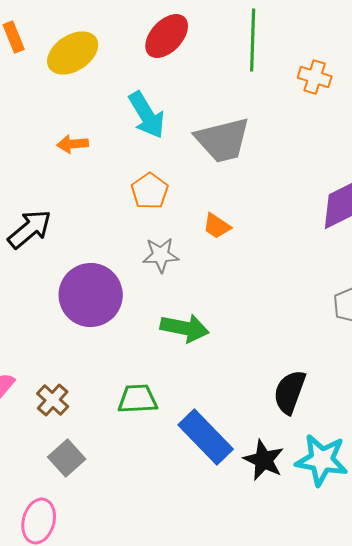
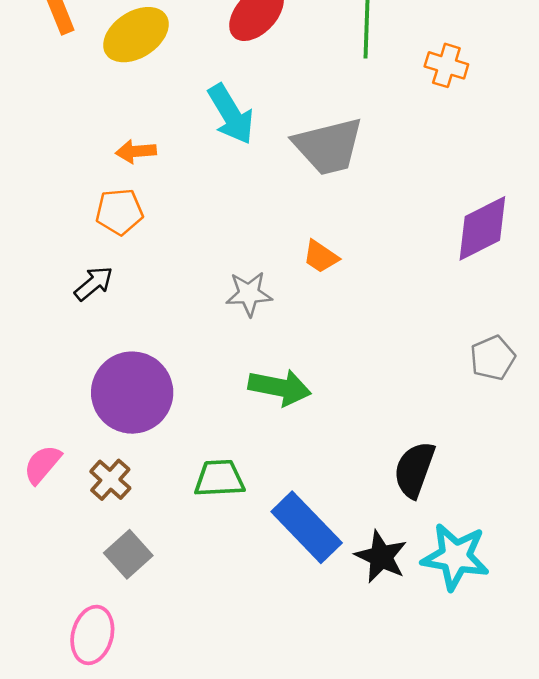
orange pentagon: (150, 191) -> (119, 212), moved, turned 30
black arrow: (30, 229) -> (94, 283), moved, size x0.7
purple circle: (91, 295) -> (132, 393), moved

